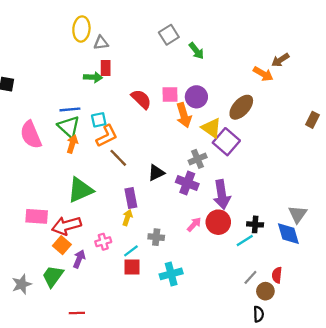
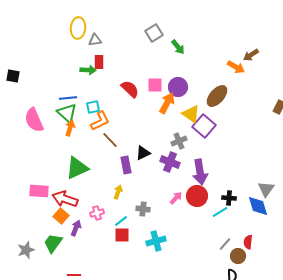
orange arrow: (184, 115) -> (167, 103), turned -135
purple rectangle: (131, 198) -> (126, 165), moved
red arrow: (66, 226) -> (65, 199), turned 35

